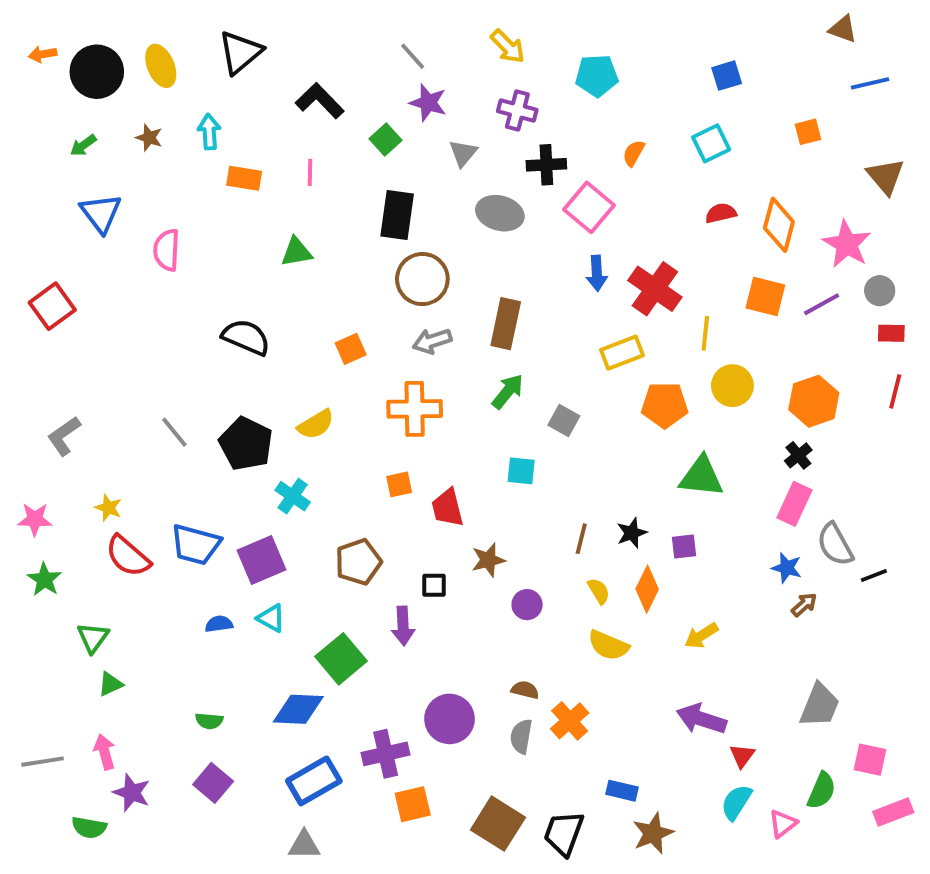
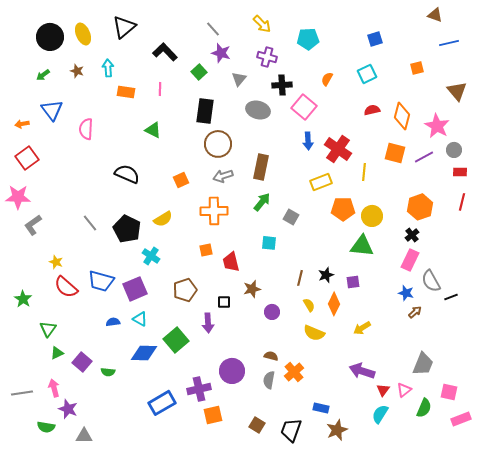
orange arrow: (43, 54) -> (22, 124), moved
green triangle: (296, 252) -> (153, 130), turned 36
yellow circle: (732, 386) -> (372, 216), moved
pink star: (35, 519) -> (18, 197), moved, size x1.4
blue diamond: (298, 709) -> (144, 353), moved
purple square: (213, 783) -> (82, 362), moved
brown square: (498, 824) -> (257, 425), size x0.6
pink triangle: (783, 824) -> (404, 390), moved
gray triangle: (304, 845) -> (84, 436), moved

